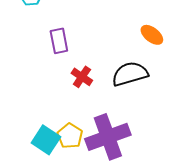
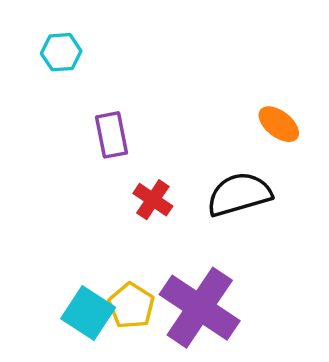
purple cross: (108, 137) -> (200, 308), turned -36

